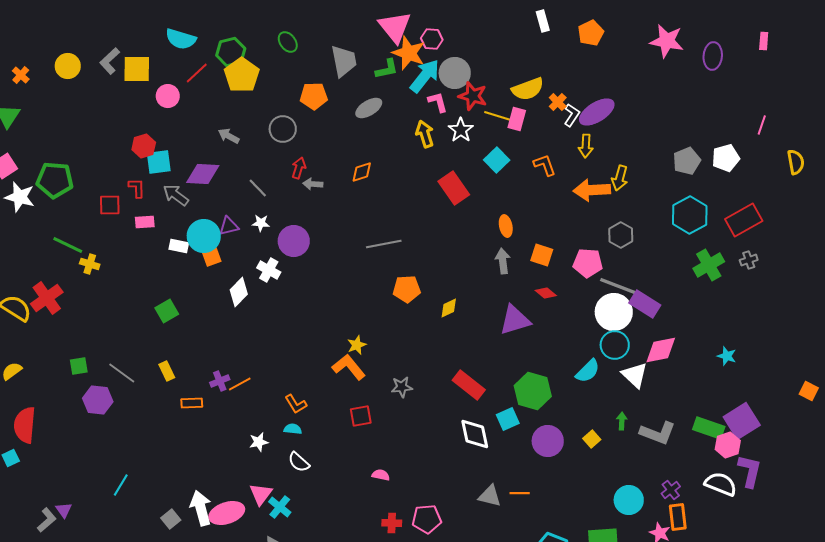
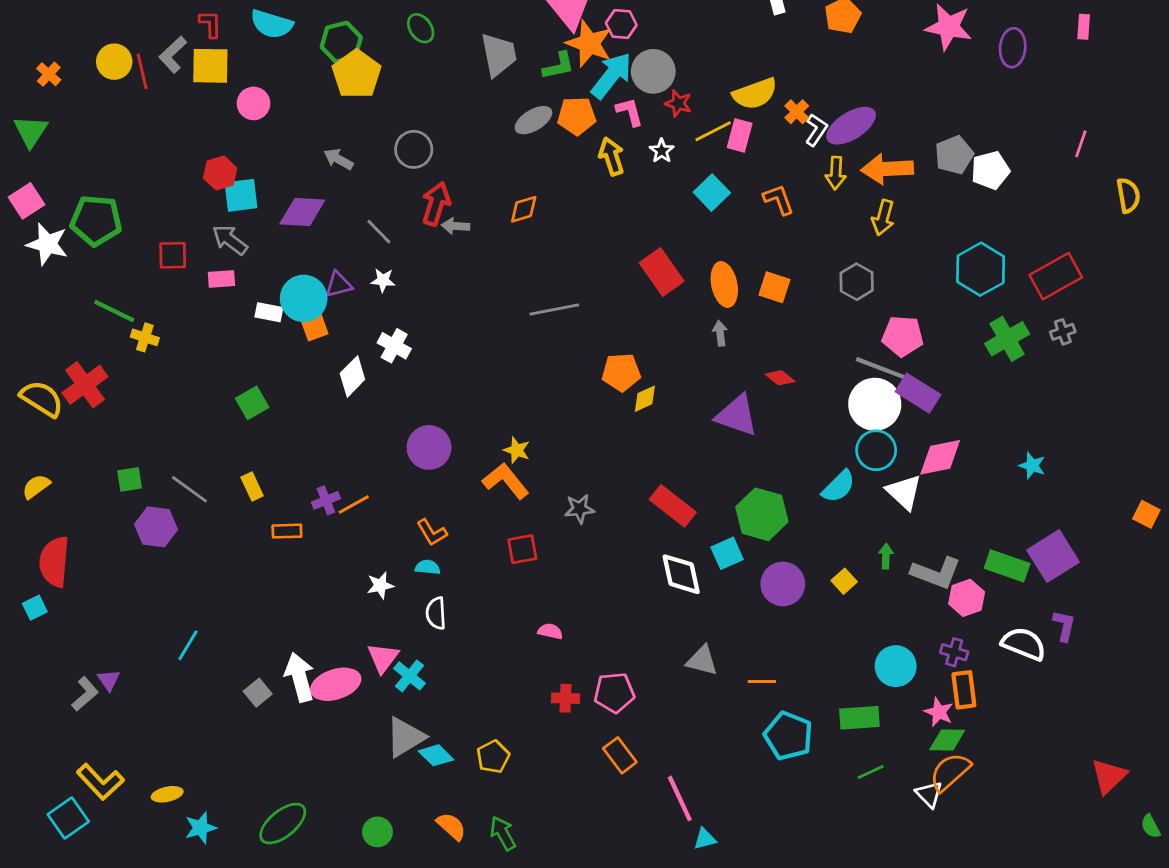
red line: (197, 73) -> (142, 71), moved, turned -60
orange pentagon: (314, 96) -> (577, 116), moved
red star: (473, 96) -> (678, 103), size x0.7
yellow line: (498, 116) -> (713, 131), turned -44
white star: (461, 130) -> (662, 151), size x0.7
white pentagon: (726, 158) -> (990, 170), moved
gray pentagon: (687, 161) -> (954, 155), moved
red arrow: (299, 168) -> (436, 204), size x1.4
red L-shape: (137, 188) -> (210, 24), moved
red rectangle: (454, 188) -> (662, 272), moved
orange arrow: (592, 190) -> (887, 169), moved
gray arrow: (176, 195) -> (230, 240), moved
orange ellipse: (506, 226) -> (724, 284), size x1.4
gray hexagon: (621, 235) -> (857, 282), moved
purple circle: (294, 241) -> (429, 447), moved
orange square: (542, 255) -> (774, 287), moved
gray arrow: (503, 261) -> (720, 333), size x0.7
pink pentagon: (588, 263) -> (903, 336), moved
orange pentagon: (407, 289) -> (621, 372), moved
purple triangle: (515, 320) -> (737, 415), turned 36
yellow star: (357, 345) -> (517, 450), turned -30
pink hexagon: (728, 445) -> (967, 598), moved
white semicircle: (299, 462) -> (436, 613), turned 45
purple L-shape: (750, 471) -> (1064, 626), size x0.7
purple cross: (671, 490) -> (954, 652), turned -36
orange line: (520, 493) -> (762, 681), moved

